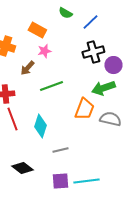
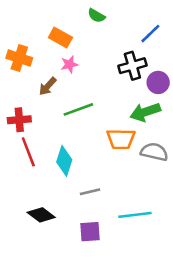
blue line: (90, 22) -> (150, 34), moved
orange trapezoid: (84, 109) -> (121, 139), turned 70
cyan line: (86, 181) -> (135, 215), moved

